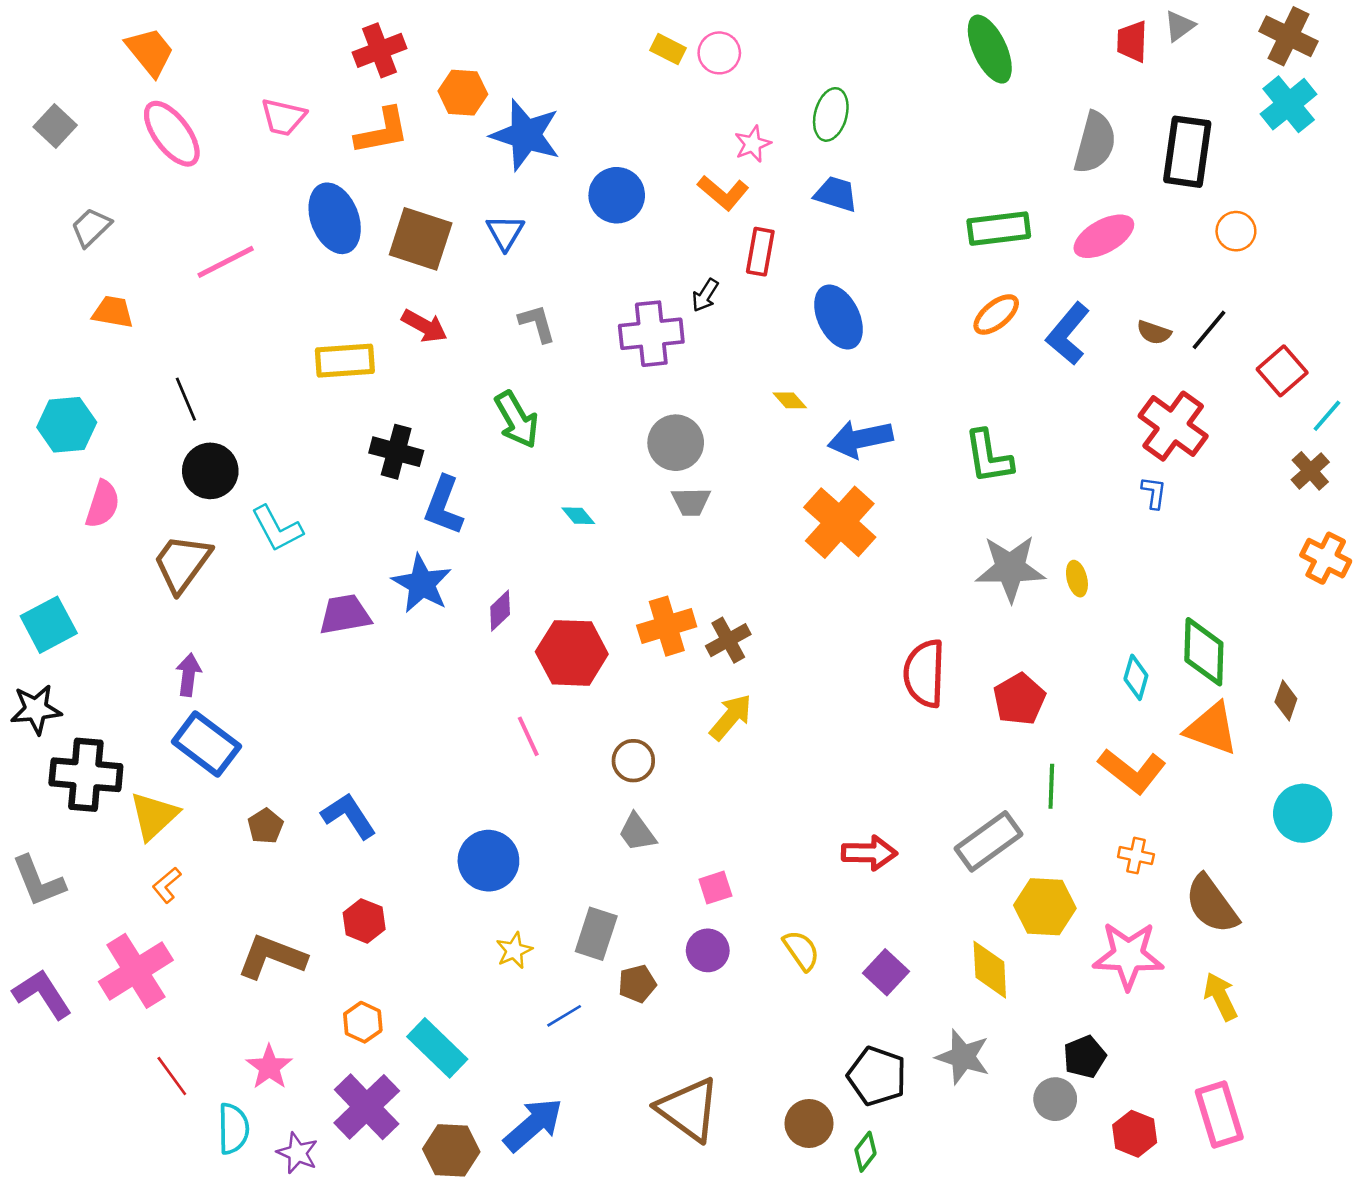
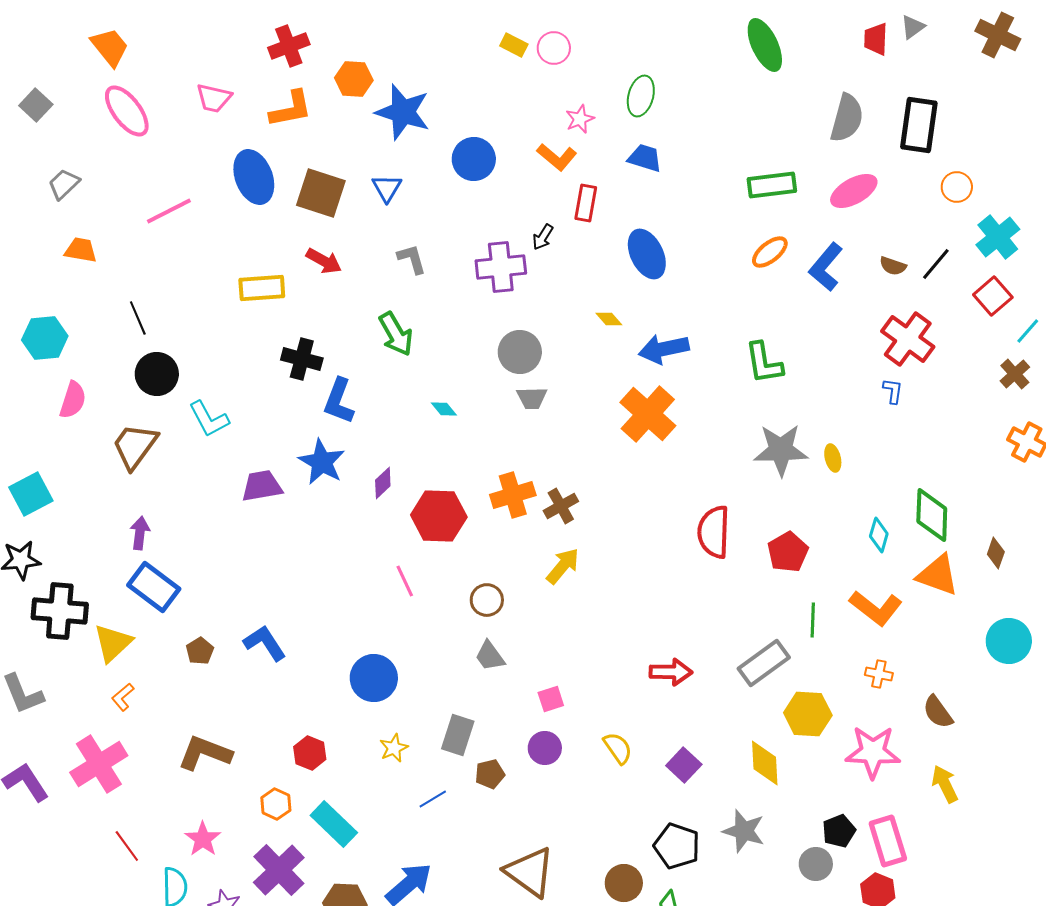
cyan cross: (1289, 104) -> (998, 237), moved
brown semicircle: (1212, 904) -> (938, 712), size x0.7
red hexagon: (364, 921) -> (310, 753), moved
pink rectangle: (1219, 1115) -> (888, 841), moved

